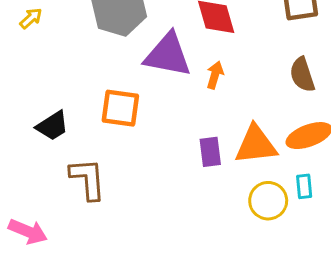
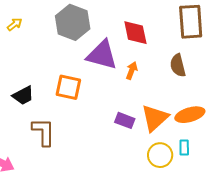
brown semicircle: (302, 75) -> (178, 65), moved
orange triangle: (256, 145) -> (155, 118), turned -40
purple rectangle: (210, 152) -> (125, 120), turned -66

